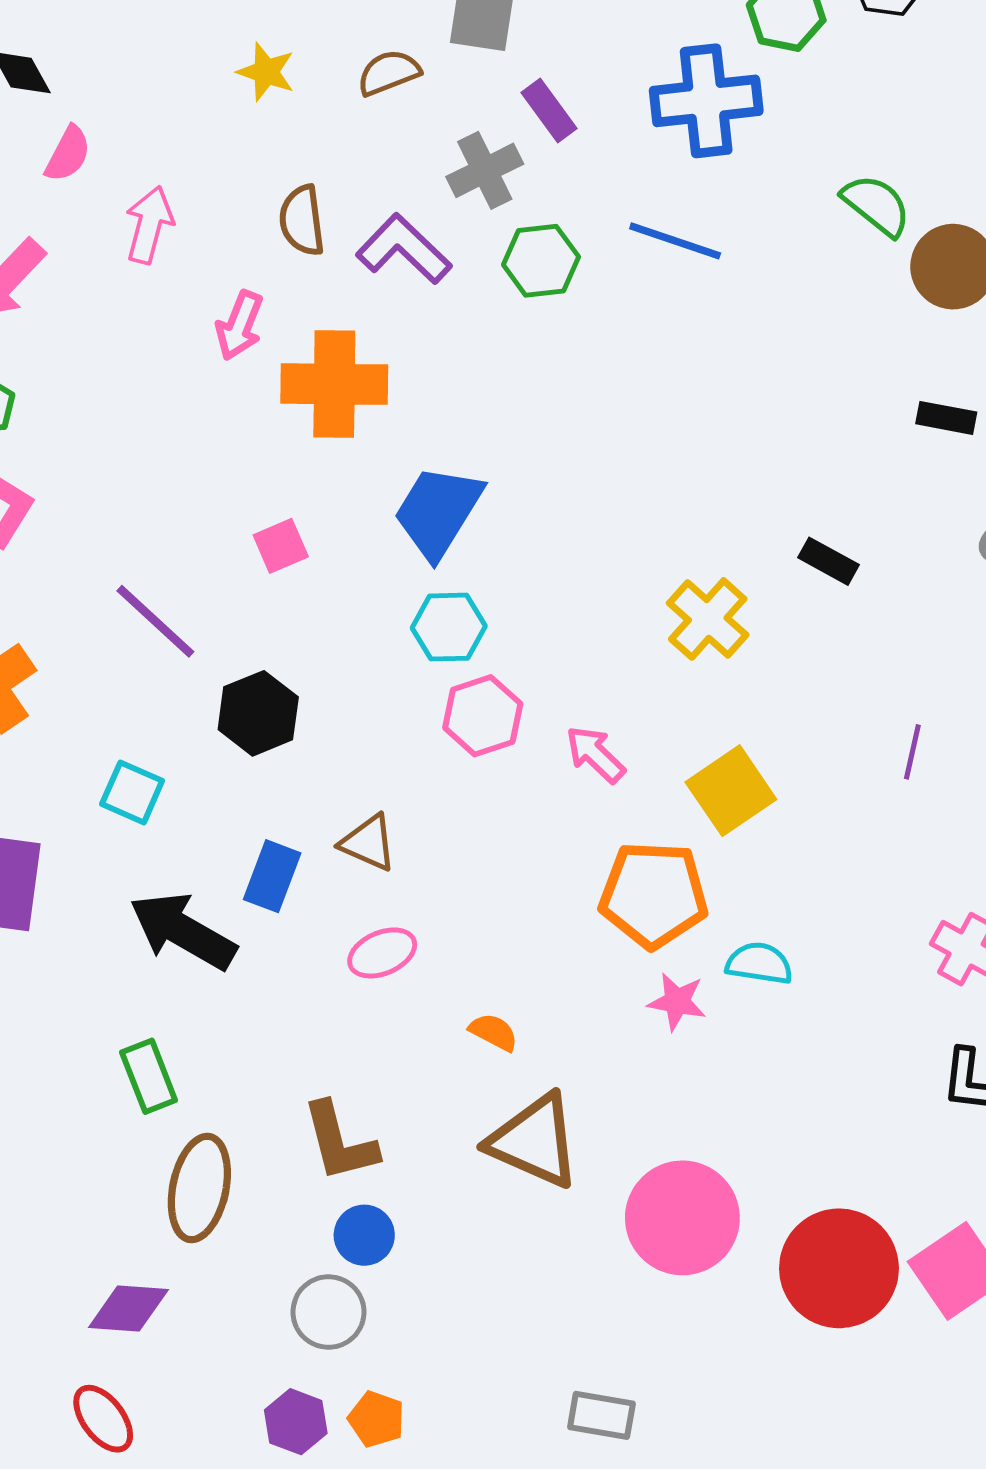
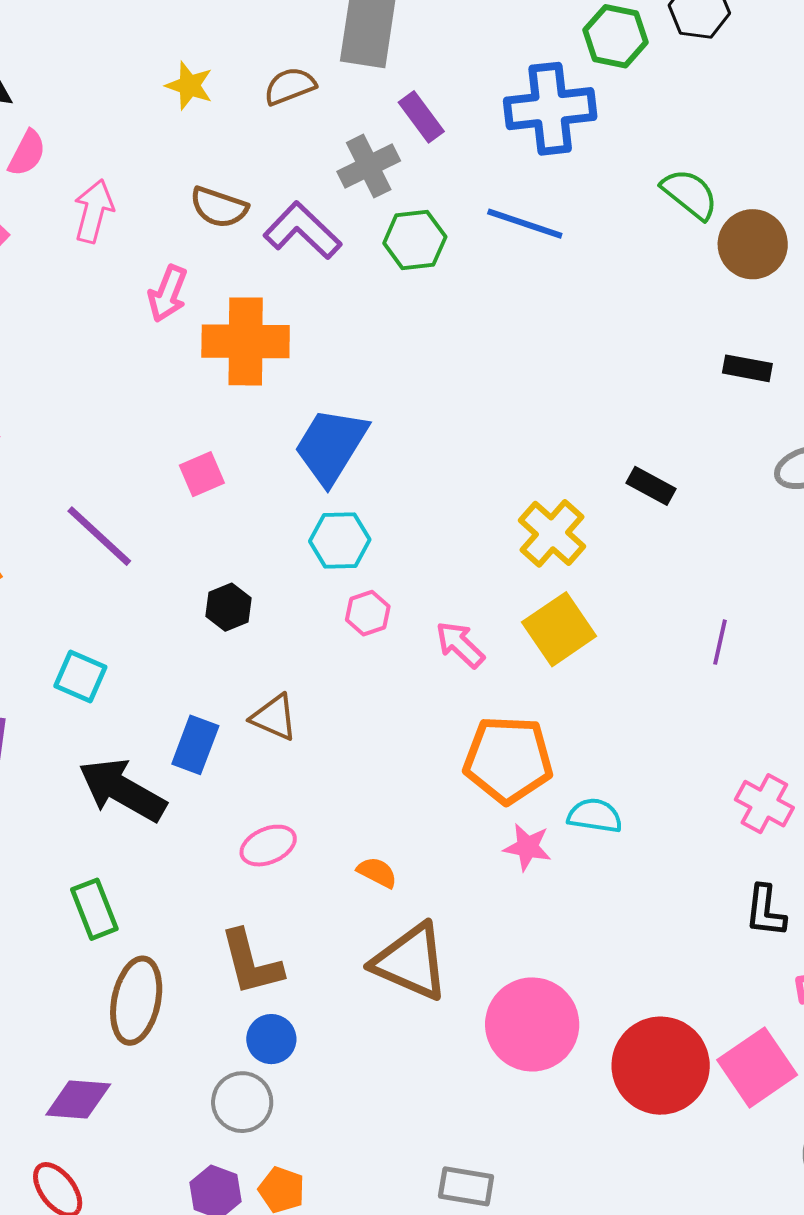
brown semicircle: (302, 220) -> (219, 207), turned -64
black hexagon: (258, 713) -> (229, 607), moved, size x0.7
pink hexagon: (483, 716) -> (368, 613), size x0.7
yellow square: (731, 791) -> (559, 629), moved
pink ellipse: (382, 953) -> (268, 846), moved

